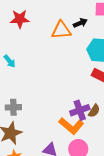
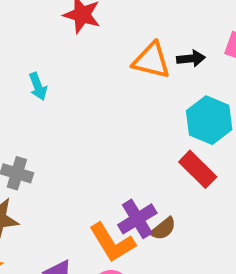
purple cross: (80, 110) -> (137, 219), turned -30

